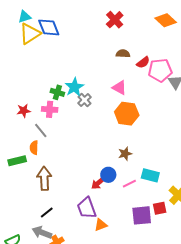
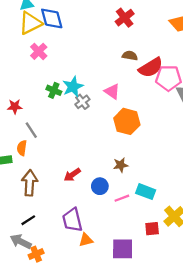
red semicircle: (143, 62) -> (151, 68), size x1.6
pink triangle: (119, 88) -> (112, 91), moved
pink cross: (50, 109) -> (39, 51), moved, turned 35
red arrow: (98, 183) -> (72, 175), moved
purple square: (142, 215) -> (123, 249), moved

